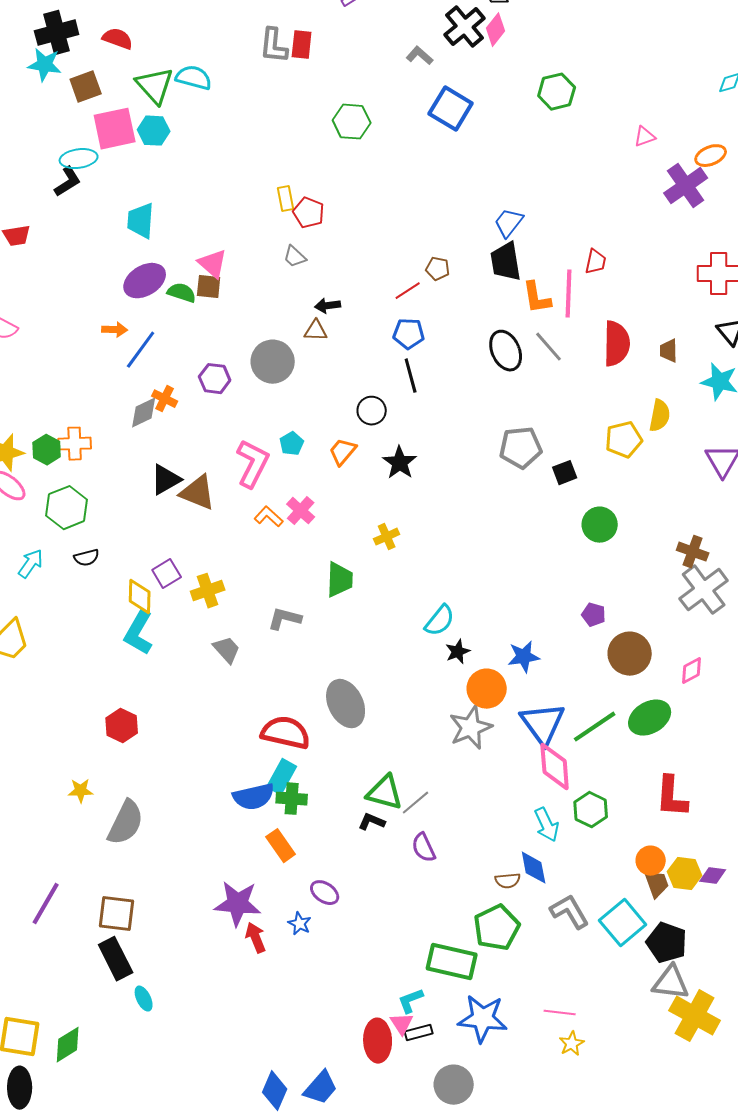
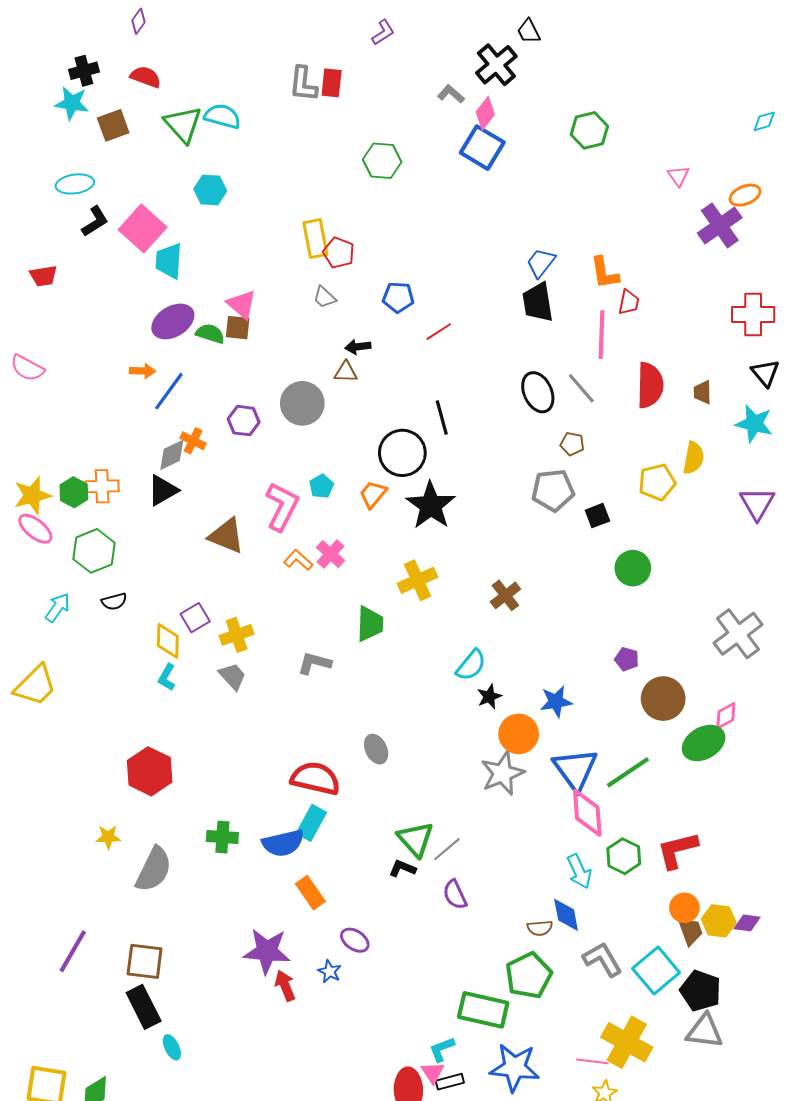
pink diamond: (496, 30) -> (485, 113), moved
black cross: (57, 33) -> (84, 71), size x0.7
pink square: (115, 129) -> (143, 228), moved, turned -36
cyan hexagon: (154, 131) -> (210, 190), moved
pink triangle: (645, 137) -> (678, 176), turned -45
cyan ellipse: (79, 159) -> (75, 184), moved
yellow rectangle: (286, 199) -> (315, 239), size x1.5
brown pentagon: (438, 269) -> (572, 444), moved
orange L-shape: (537, 298) -> (605, 273), moved
blue pentagon: (409, 334) -> (398, 297), moved
black circle: (372, 411) -> (402, 453), size x1.6
black star: (400, 463) -> (431, 505), size x1.4
black triangle: (166, 480) -> (163, 490), moved
yellow cross: (387, 537) -> (418, 580), size x1.5
brown cross: (693, 552) -> (505, 595), moved, turned 32
cyan L-shape: (139, 633) -> (167, 677), size x0.6
gray trapezoid: (227, 650) -> (233, 676), moved
gray ellipse: (346, 704) -> (376, 749), size x0.6
green ellipse: (650, 718) -> (704, 743), moved
red hexagon: (122, 726) -> (150, 771), size x1.4
green triangle: (385, 793) -> (415, 839), turned 33
red L-shape: (672, 797) -> (677, 850), moved, turned 72
green cross: (292, 799) -> (222, 837), moved
yellow cross: (695, 1016) -> (627, 1042), moved

